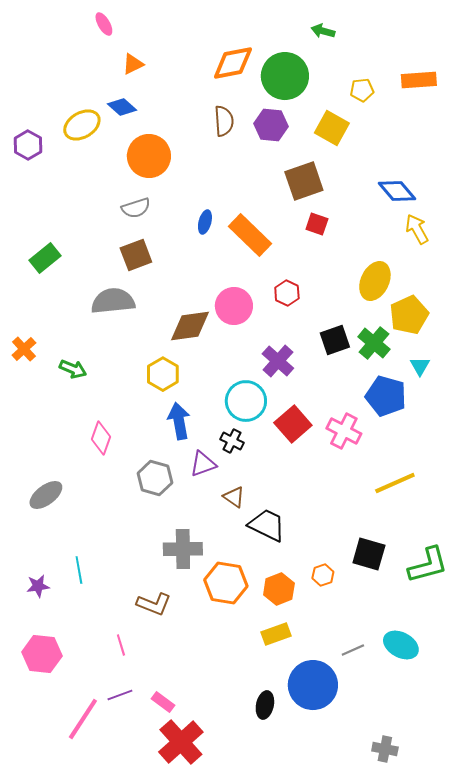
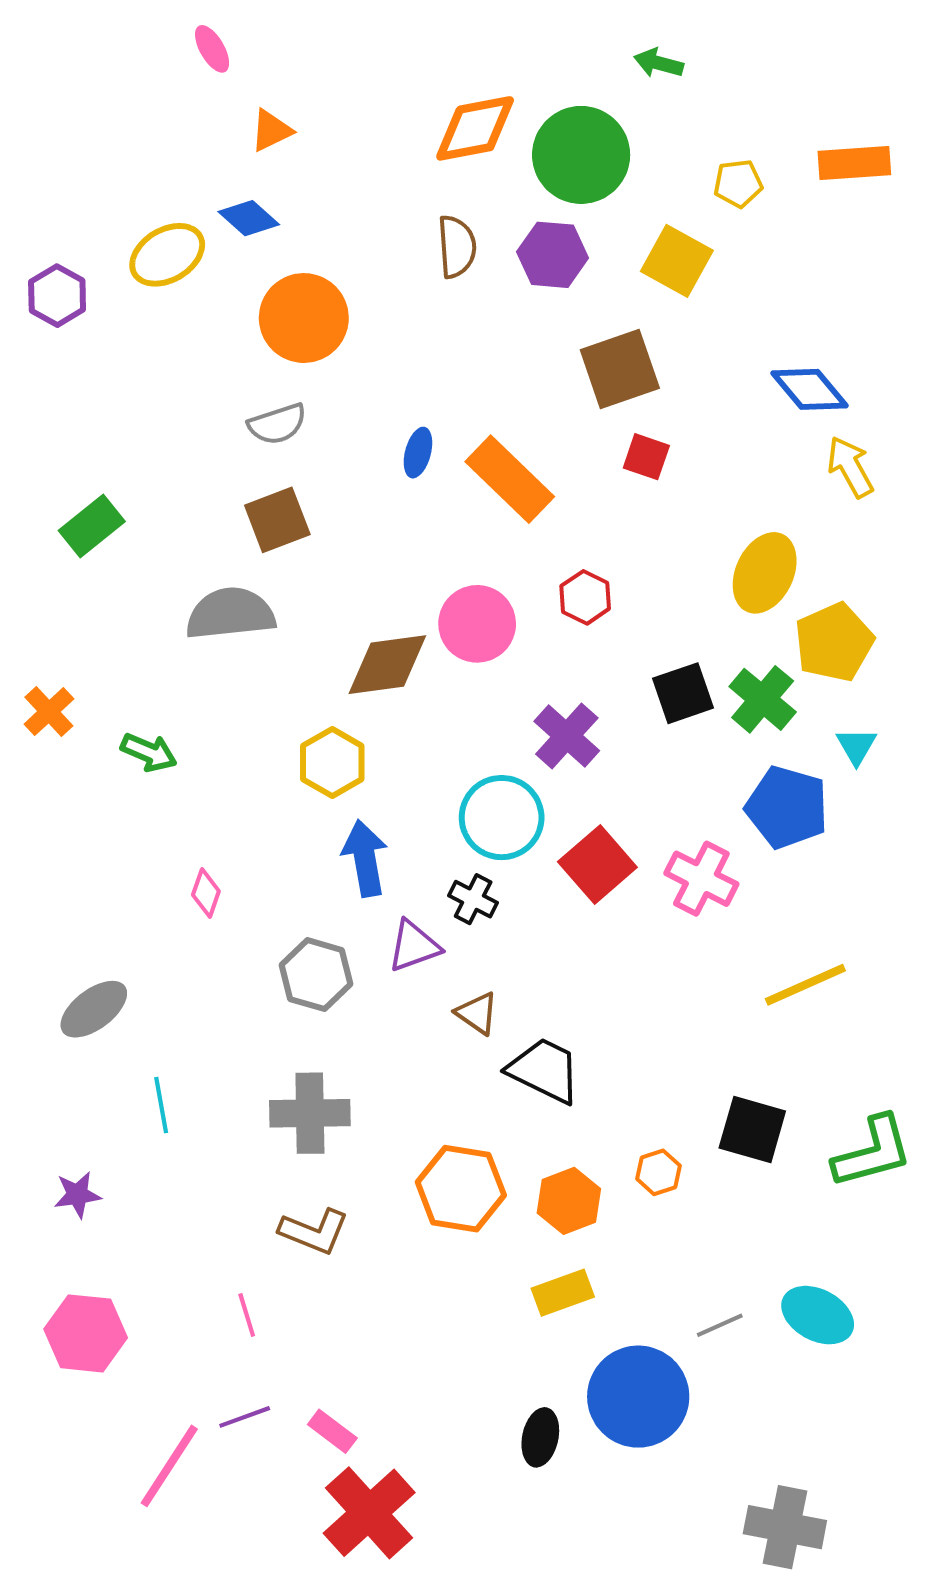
pink diamond: (101, 438) -> (206, 893), size x0.7
gray cross: (183, 549) -> (310, 1113), moved
cyan line: (79, 570) -> (161, 1105), moved
gray cross: (385, 749) -> (785, 1527), size x1.5

